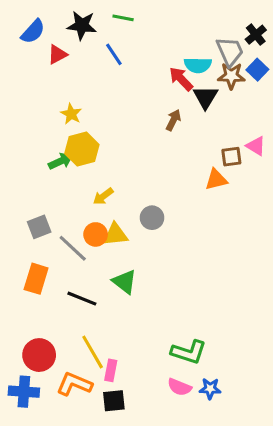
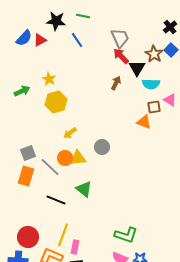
blue semicircle: (33, 32) -> (24, 38), moved
gray trapezoid: (230, 51) -> (120, 38), moved
cyan semicircle: (198, 65) -> (151, 84), moved
brown star: (231, 76) -> (154, 54), turned 30
green arrow: (60, 161) -> (22, 91), moved
orange triangle: (216, 180) -> (144, 122), turned 35
orange rectangle: (36, 279) -> (26, 176), moved
yellow line: (93, 352) -> (63, 235), turned 50

